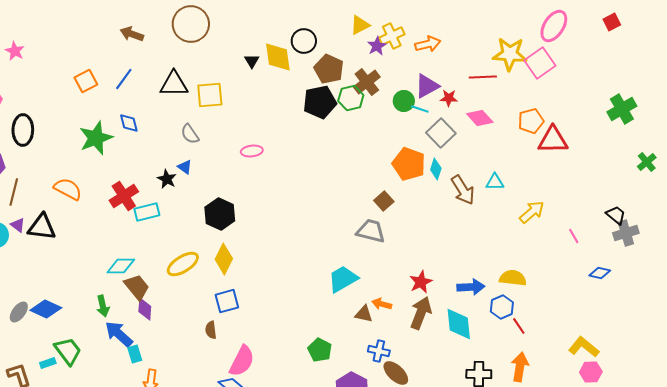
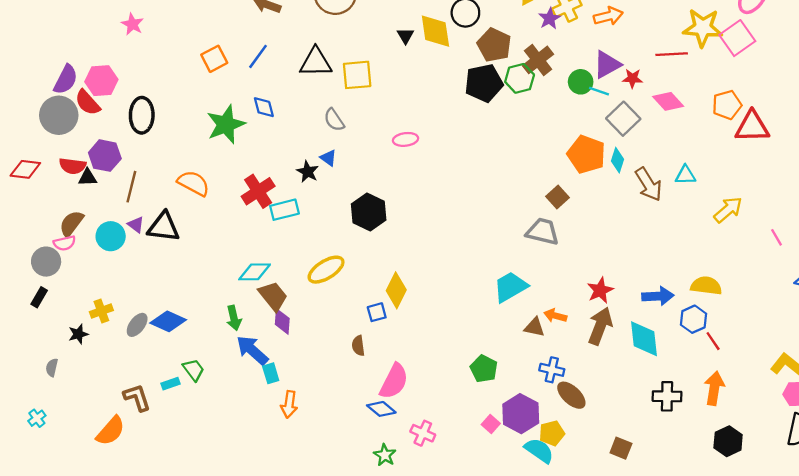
yellow diamond: (224, 259) -> (396, 290), moved
blue square: (227, 301) -> (377, 312), size x0.7
green trapezoid: (68, 351) -> (194, 370), size x0.7

